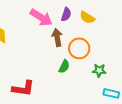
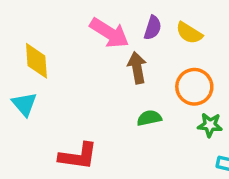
orange circle: (79, 48) -> (194, 87), moved
green semicircle: (64, 66) -> (149, 118), turned -128

